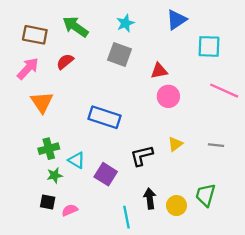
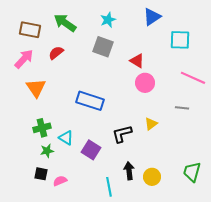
red triangle: (159, 71) -> (137, 61), turned 42
gray line: (216, 145) -> (182, 108), moved
green trapezoid: (206, 195) -> (192, 172), moved

